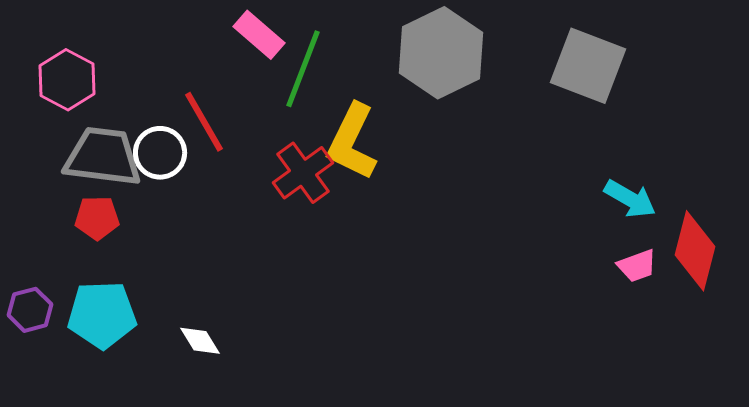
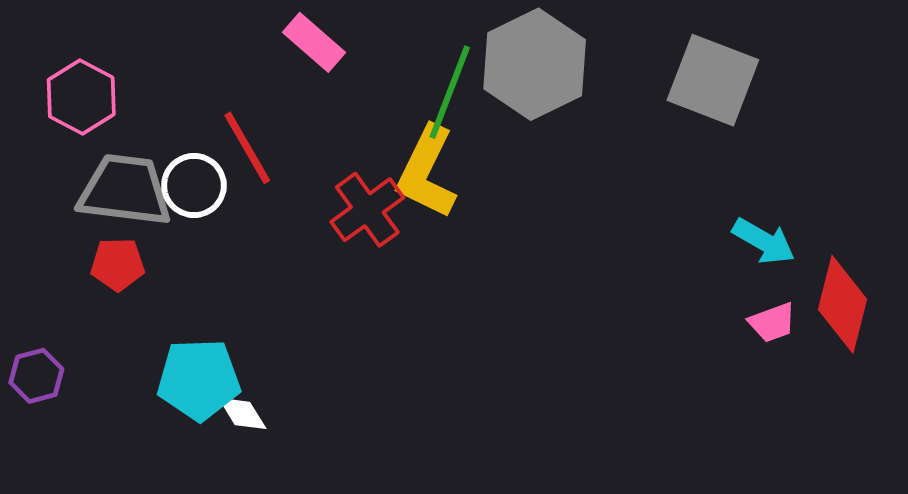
green line: (303, 69) -> (450, 92), moved
cyan pentagon: (102, 315) -> (199, 379), moved

